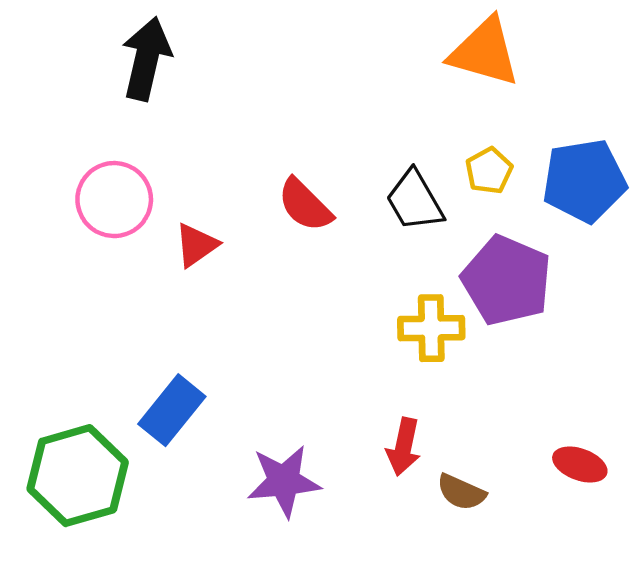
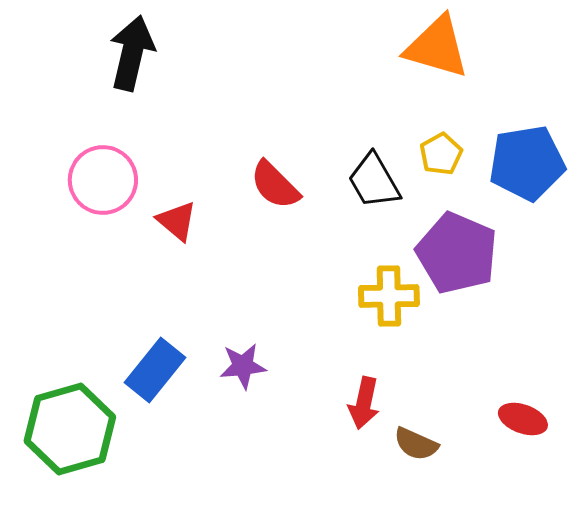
red triangle: (196, 245) -> (177, 221), turned -45
purple star: (284, 481) -> (243, 366), moved, size x0.7

